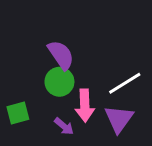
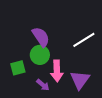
white line: (125, 83) -> (84, 40), moved
green square: (18, 113) -> (18, 68), moved

